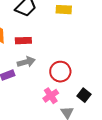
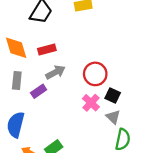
black square: (84, 95) -> (113, 95), moved

